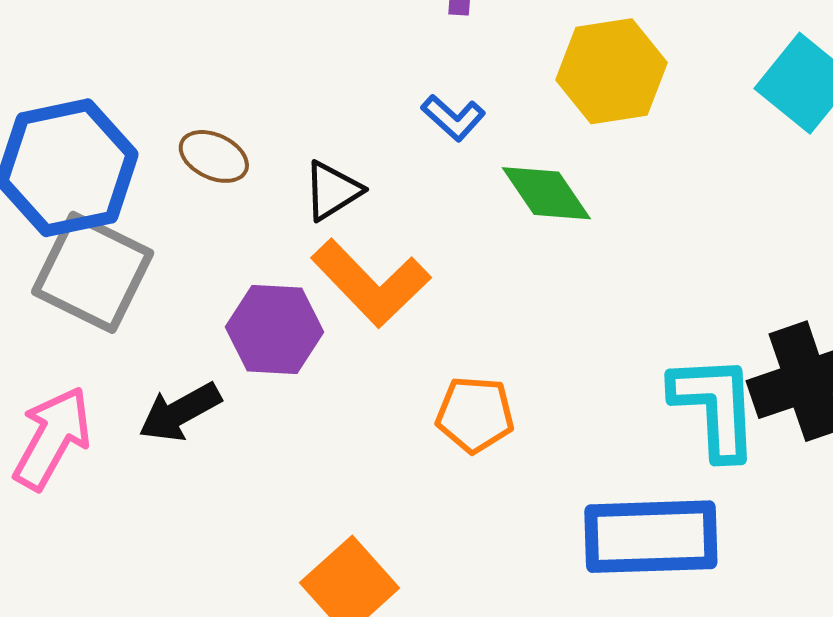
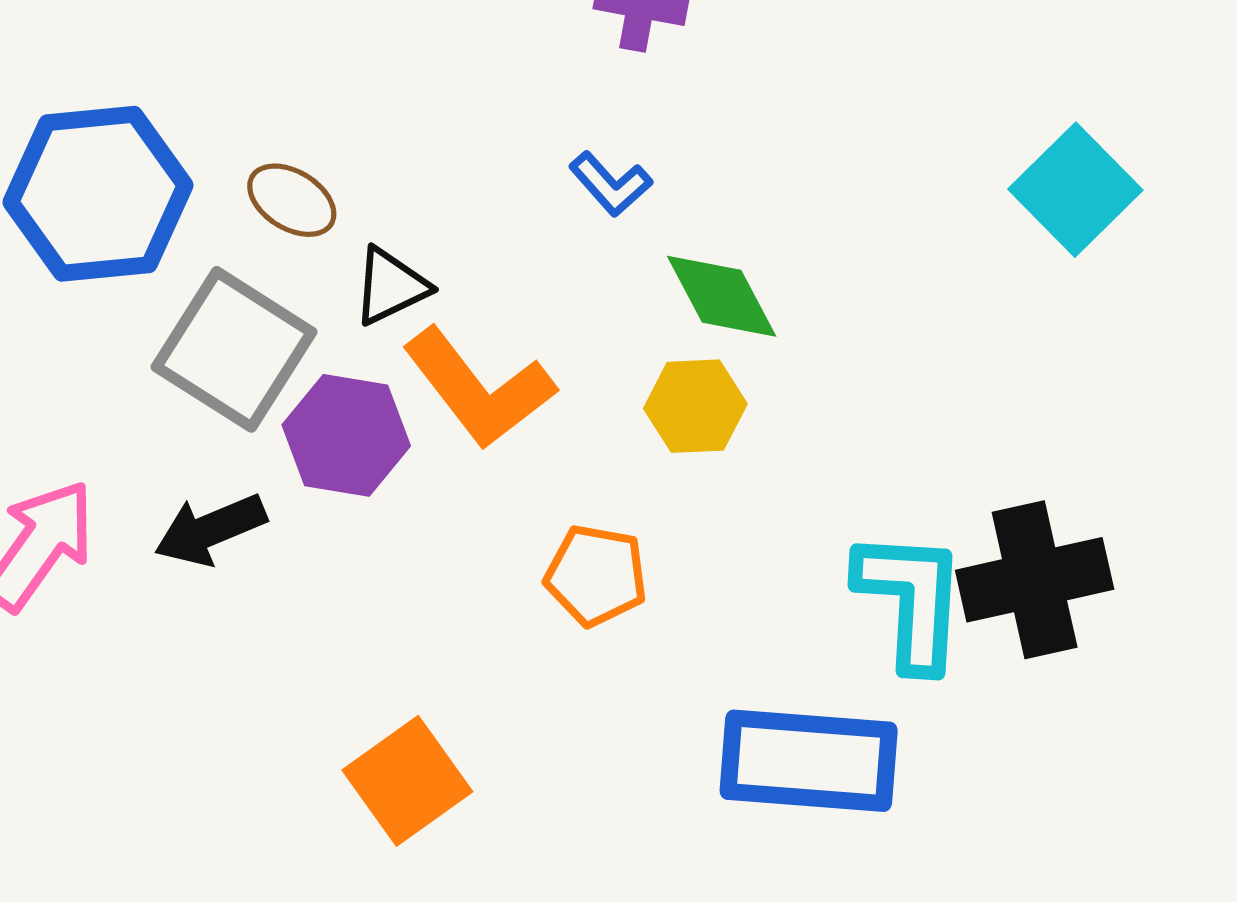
yellow hexagon: (612, 71) -> (695, 406), moved, size x0.7
black triangle: (332, 191) -> (391, 286), moved
gray square: (93, 272) -> (234, 349), moved

